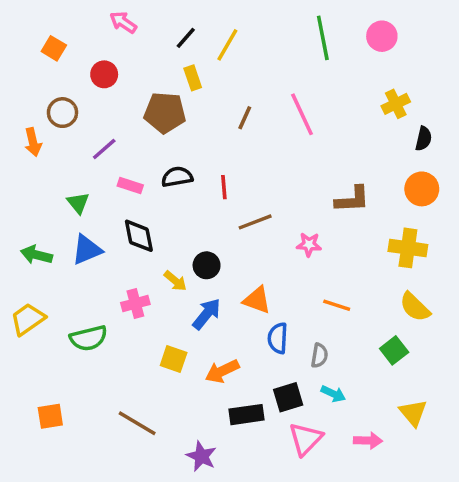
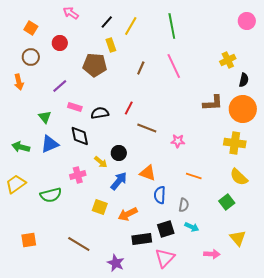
pink circle: (382, 36) -> (247, 21), moved
green line: (323, 38) -> (172, 26), moved
brown circle: (62, 113) -> (31, 57), moved
black semicircle: (177, 177) -> (100, 113), moved
red line: (224, 187) -> (129, 108), turned 32
orange circle: (422, 189) -> (243, 109), size x1.4
brown L-shape: (352, 199) -> (213, 103), moved
brown line: (255, 222) -> (147, 128), turned 42
pink triangle: (305, 439) -> (165, 258), moved

